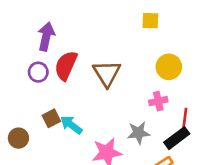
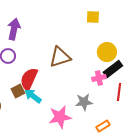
red semicircle: (66, 66) -> (29, 79), moved
brown triangle: (107, 73) -> (60, 57), turned 45
black rectangle: (177, 138) -> (113, 69), moved

